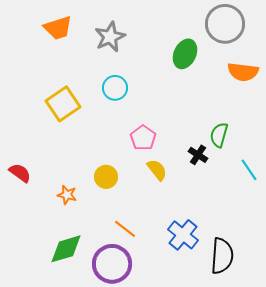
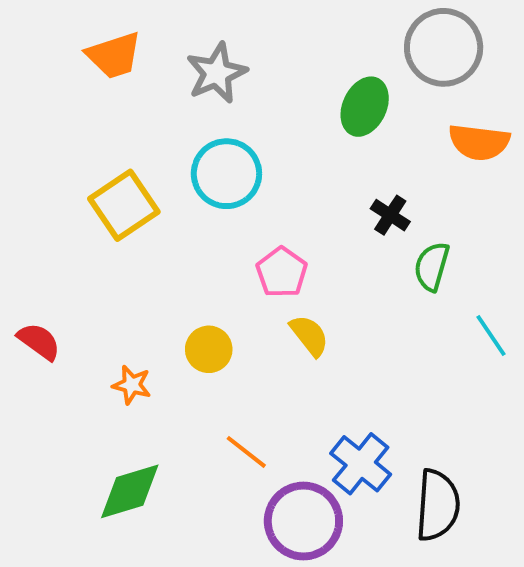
cyan circle: (115, 88) -> (226, 174), size x1.4
black cross: (198, 155) -> (390, 215), moved
purple circle: (112, 264) -> (303, 521), moved

